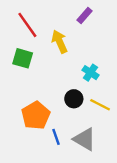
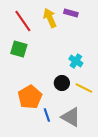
purple rectangle: (85, 15) -> (71, 13), turned 64
yellow arrow: (60, 42) -> (50, 18), moved

